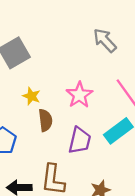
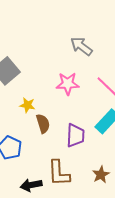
pink star: (79, 95) -> (68, 84), moved, turned -30

